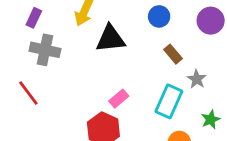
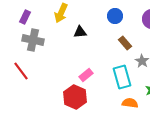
black triangle: (110, 39) -> (80, 32), size x0.6
cyan rectangle: (169, 101) -> (122, 77), turned -40

